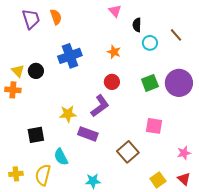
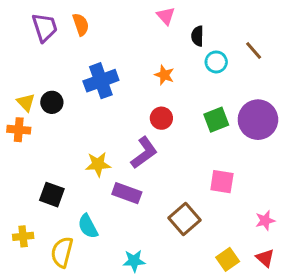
black square: (36, 135) -> (52, 195), turned 30
yellow cross: (16, 174) -> (23, 236), moved

